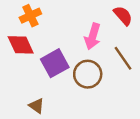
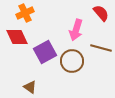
brown line: (123, 58) -> (101, 48), turned -40

